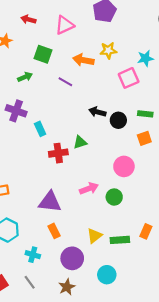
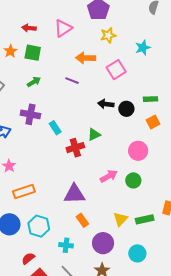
yellow star: (108, 50) -> (108, 35), moved
green square: (43, 54) -> (33, 53), moved
pink square: (129, 78) -> (116, 70), moved

